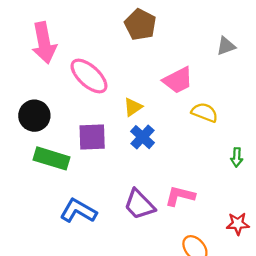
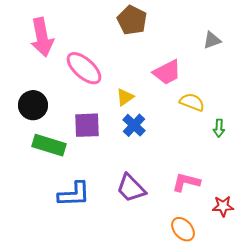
green arrow: (237, 157) -> (219, 128), moved
pink L-shape: (180, 196) -> (186, 182), moved
blue L-shape: (78, 211) -> (74, 194), turned 148

